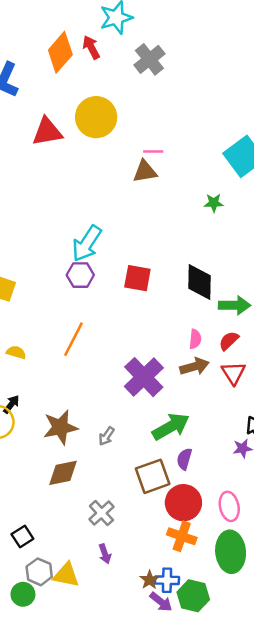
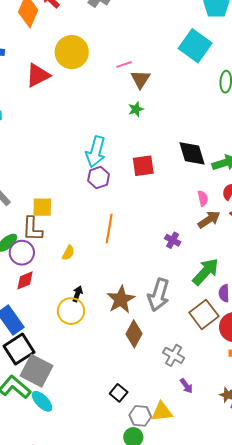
brown triangle: (145, 172) -> (140, 79), moved, turned -30
green star: (214, 203) -> (136, 109), moved
yellow semicircle: (16, 352) -> (68, 253), turned 119
purple cross: (144, 377) -> (173, 240), size x0.5
gray arrow: (107, 436) -> (159, 295), size x2.0
brown diamond: (63, 473) -> (134, 334), turned -32

